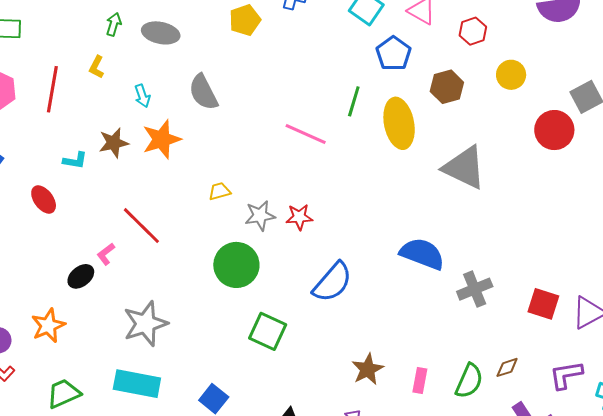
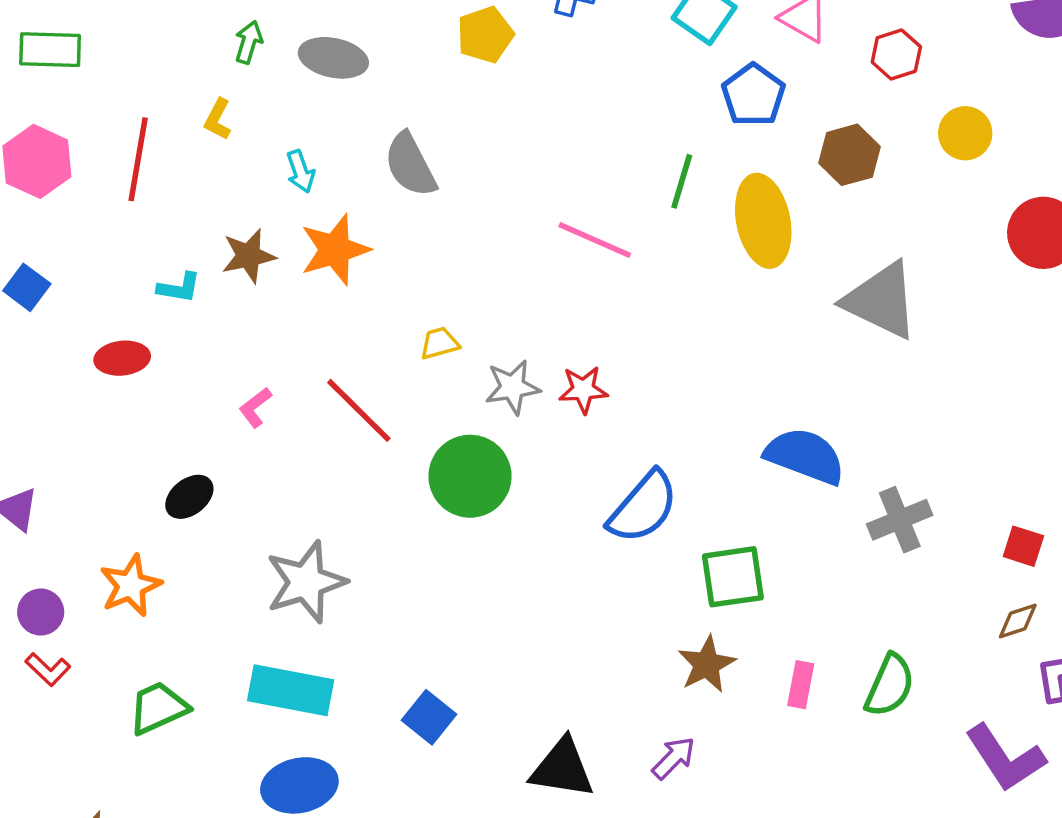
red ellipse: (44, 199) -> (122, 358), turned -60
red line: (141, 226) -> (359, 410), moved
pink L-shape: (106, 254) -> (255, 407), moved
red square: (543, 304) -> (1023, 546), size x0.7
green square: (268, 331) -> (733, 577), moved, turned -33
brown diamond: (507, 367) -> (1018, 621), moved

